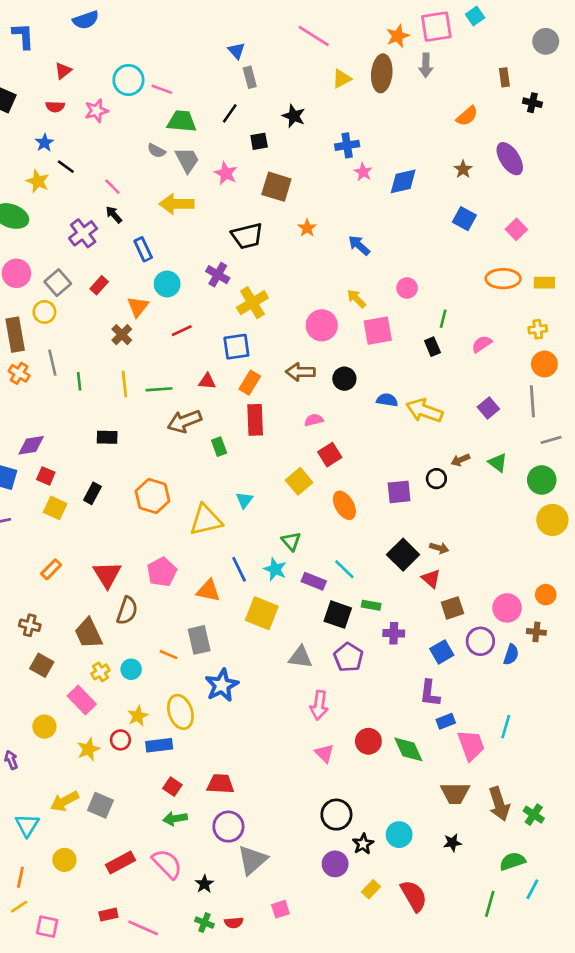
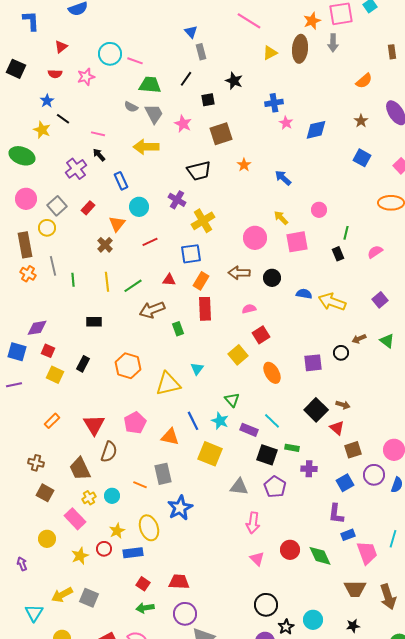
pink line: (112, 187) -> (98, 134), turned -32
brown square: (276, 187) -> (221, 134), turned -35
green line: (159, 389) -> (133, 286), turned -30

